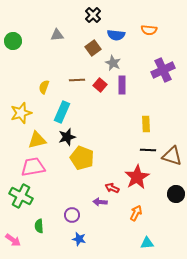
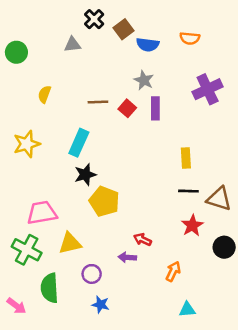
black cross: (93, 15) -> (94, 19), moved
brown square: (93, 48) -> (123, 29), moved
yellow semicircle: (44, 87) -> (44, 94), moved
yellow triangle: (37, 140) -> (70, 243), moved
red star: (137, 177) -> (192, 226), moved, size x0.7
green semicircle: (39, 226) -> (50, 288), size x1.6

